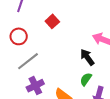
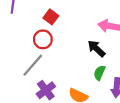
red circle: (19, 36) -> (43, 39), moved

